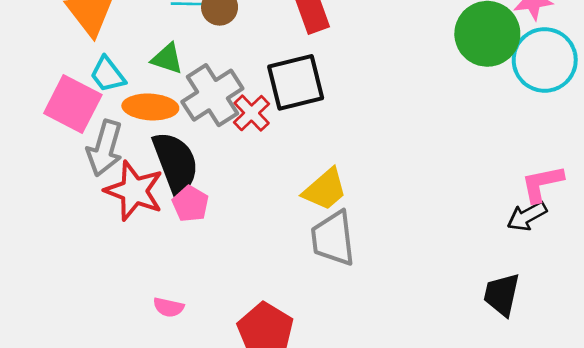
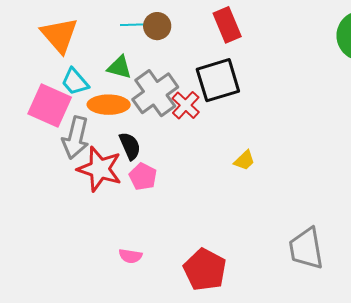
black semicircle: (175, 163) -> (130, 146), size x0.6
yellow trapezoid: (325, 190) -> (244, 160), size x0.6
gray trapezoid: (333, 238) -> (306, 249), moved

